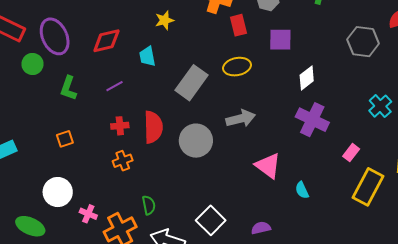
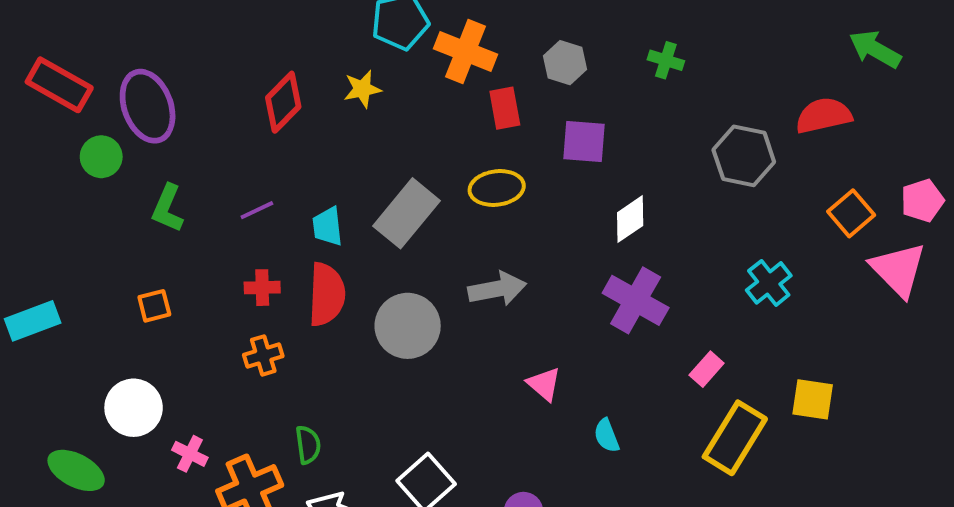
red diamond: (106, 41) -> (283, 102), moved, turned -36
cyan trapezoid: (147, 56) -> (328, 226), moved
pink triangle: (268, 166) -> (544, 384), size x0.7

